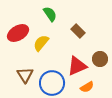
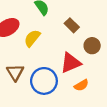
brown circle: (100, 59) -> (92, 46), moved

